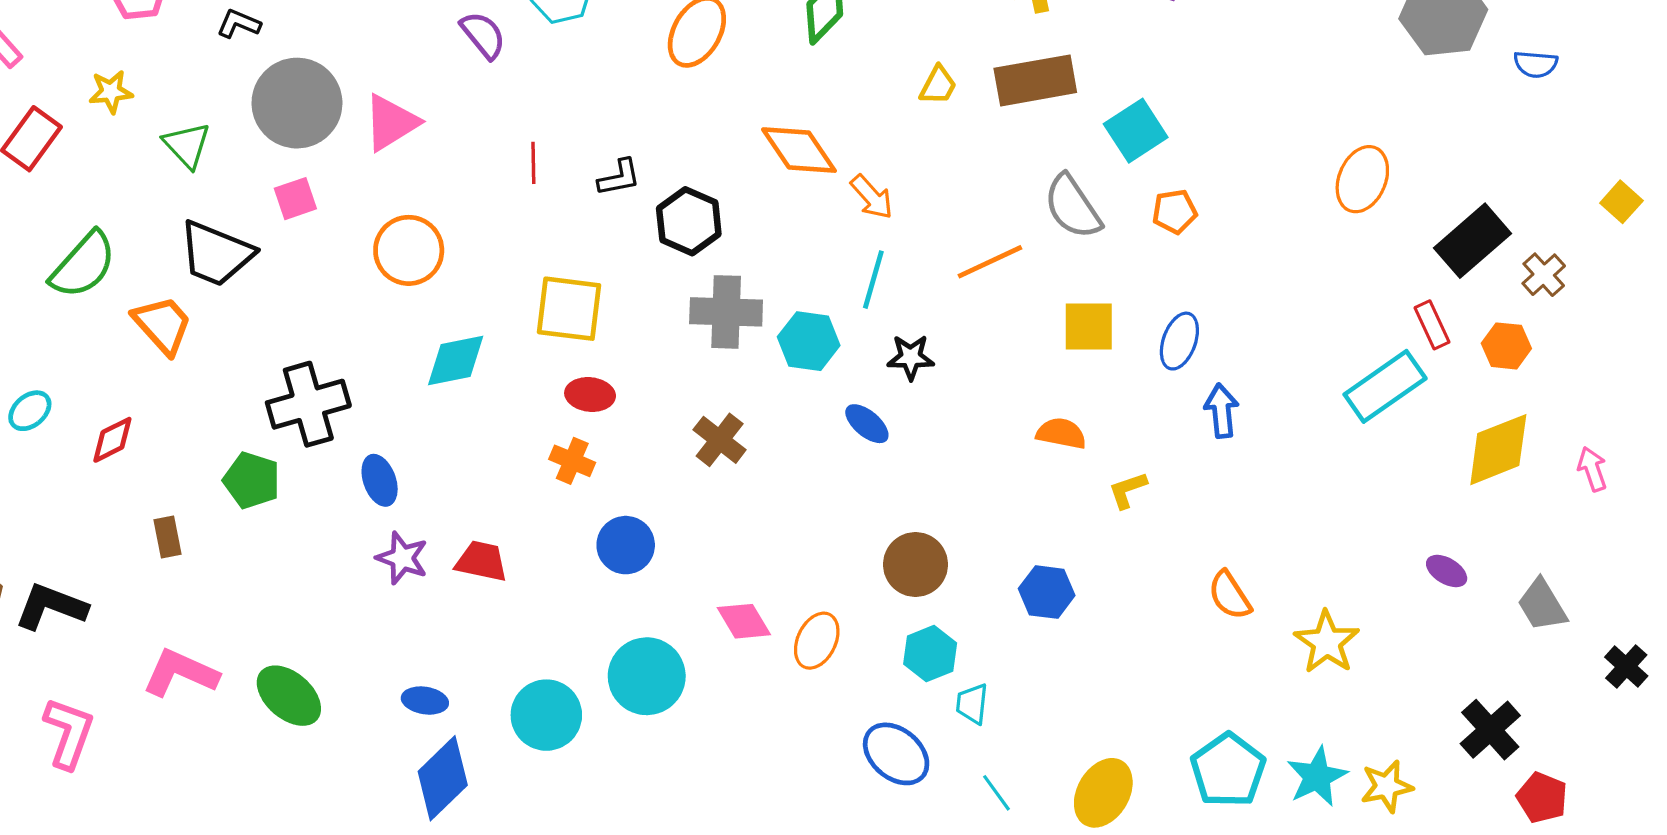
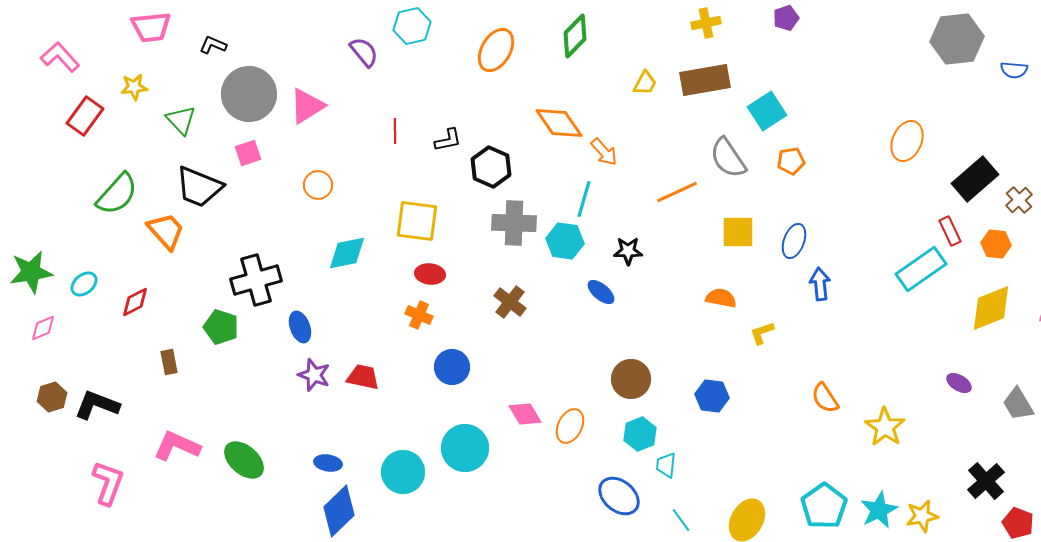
orange circle: (409, 250) -> (318, 185), size x0.7
cyan line: (873, 280) -> (584, 199), moved

